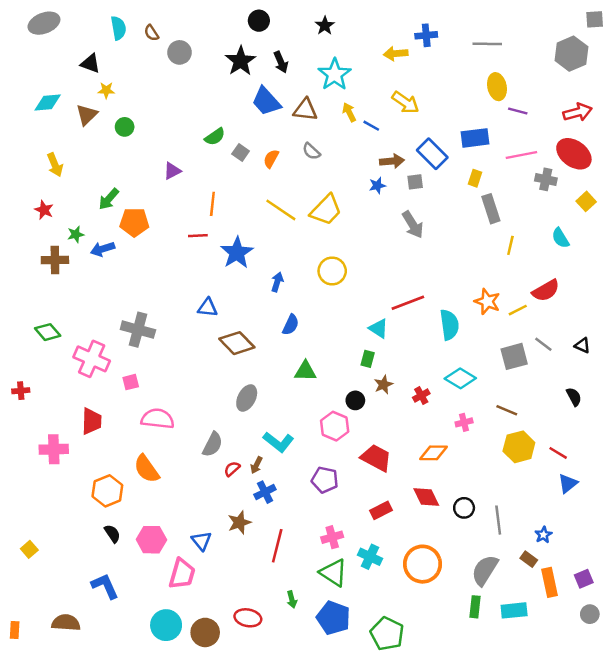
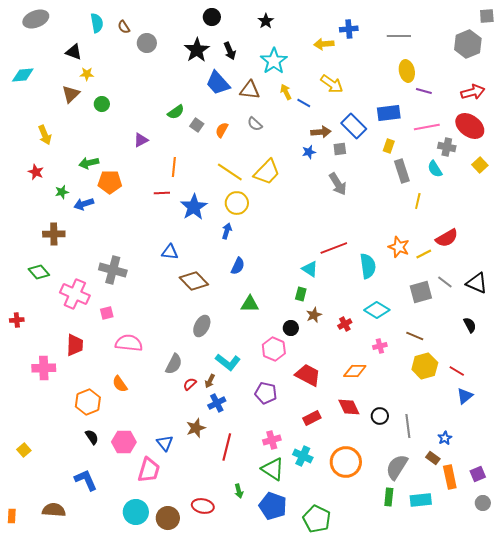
cyan diamond: (48, 102) -> (23, 75), moved
green arrow: (109, 199) -> (89, 163), turned 36
cyan semicircle: (560, 238) -> (435, 169), moved
brown cross: (55, 260) -> (54, 234), moved
yellow circle: (332, 271) -> (237, 203), moved
black triangle: (582, 345) -> (477, 283), size x1.6
orange semicircle: (147, 469) -> (120, 384), size x0.7

